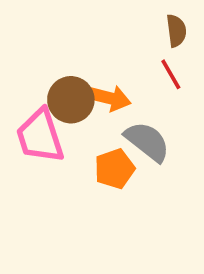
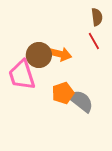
gray semicircle: (147, 142) -> (81, 101), moved

